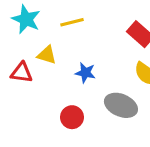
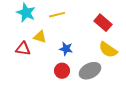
gray ellipse: (121, 105) -> (90, 71), turned -50
red circle: (72, 117) -> (62, 71), moved

